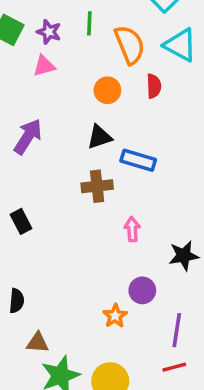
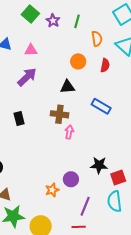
orange semicircle: (130, 45) -> (97, 39), size x0.7
pink triangle: (44, 66) -> (31, 50), moved
blue rectangle: (138, 160) -> (101, 106), moved
black rectangle: (21, 221) -> (19, 118), moved
pink arrow: (132, 229) -> (69, 132), moved

